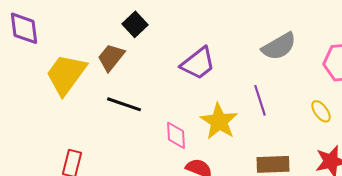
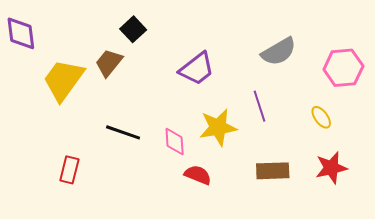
black line: (124, 104) -> (123, 132), moved
yellow star: (219, 121) -> (218, 127), turned 30

